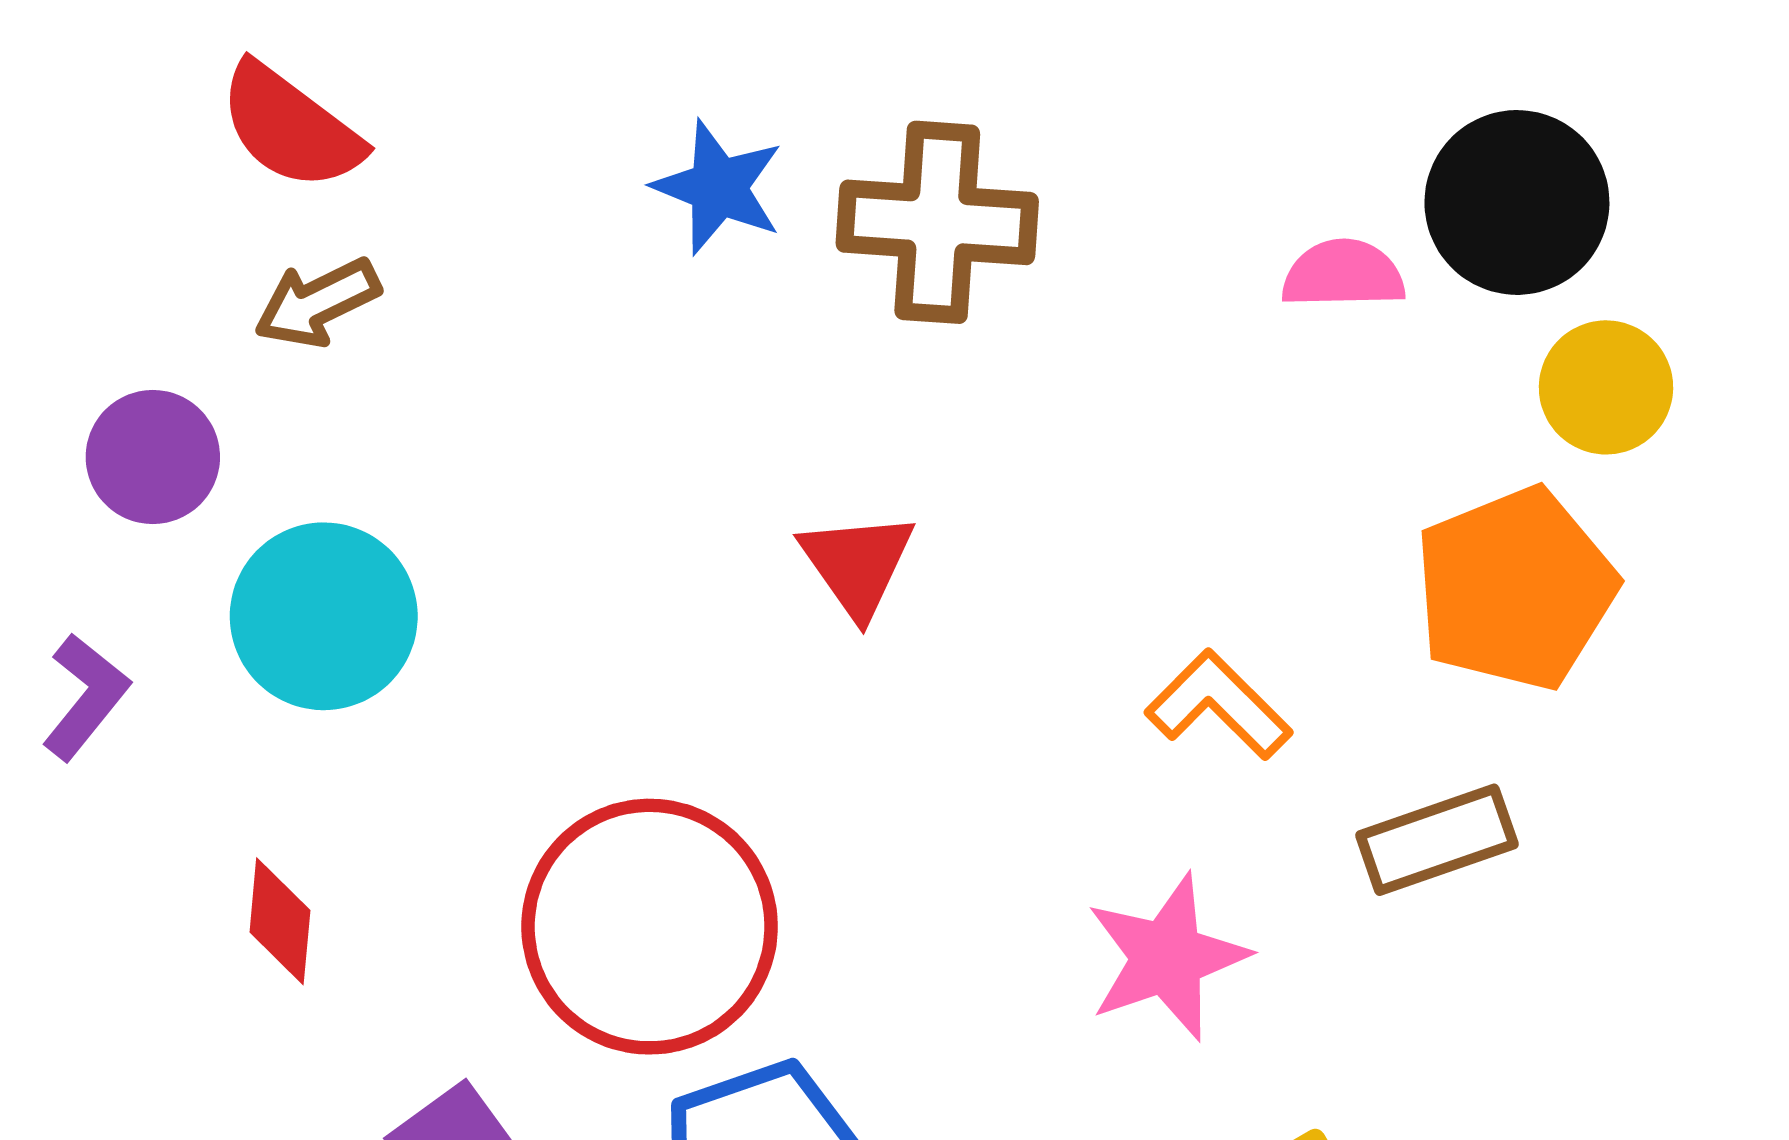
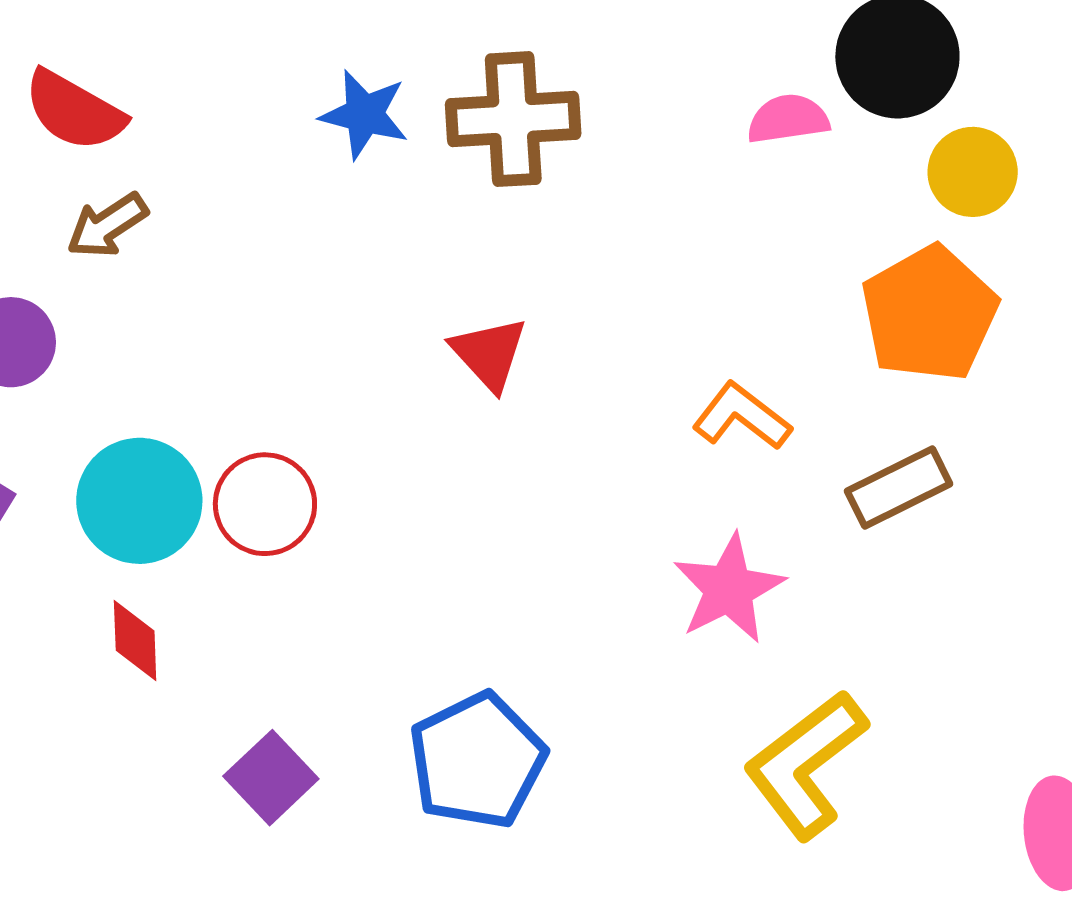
cyan circle: (324, 616) -> (139, 501), moved
red circle: (650, 927) -> (265, 504), moved, size x0.6

